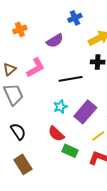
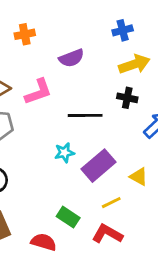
blue cross: (75, 18) -> (123, 30), moved
red semicircle: (56, 134) -> (44, 242), moved, turned 144

